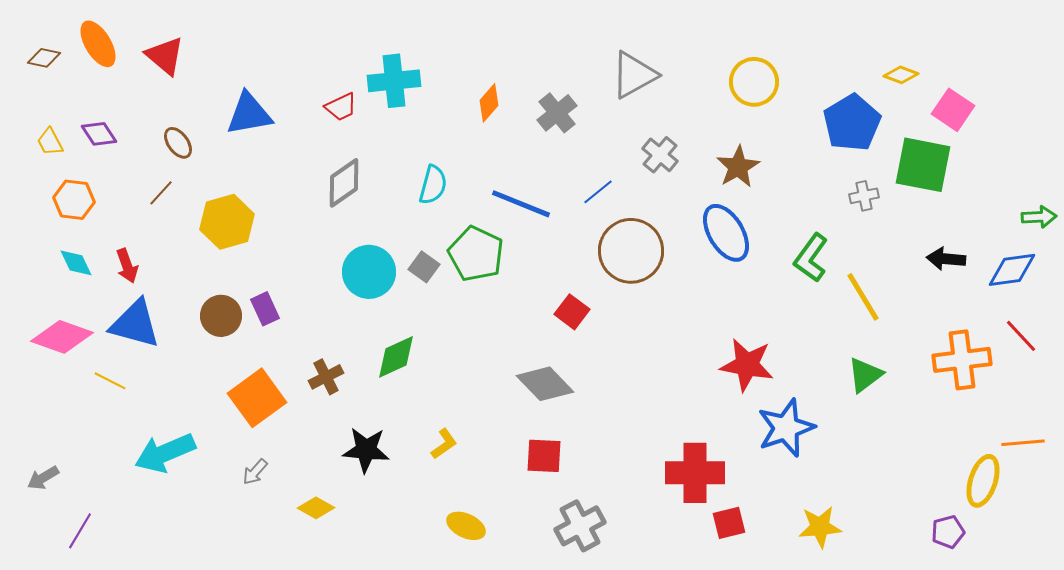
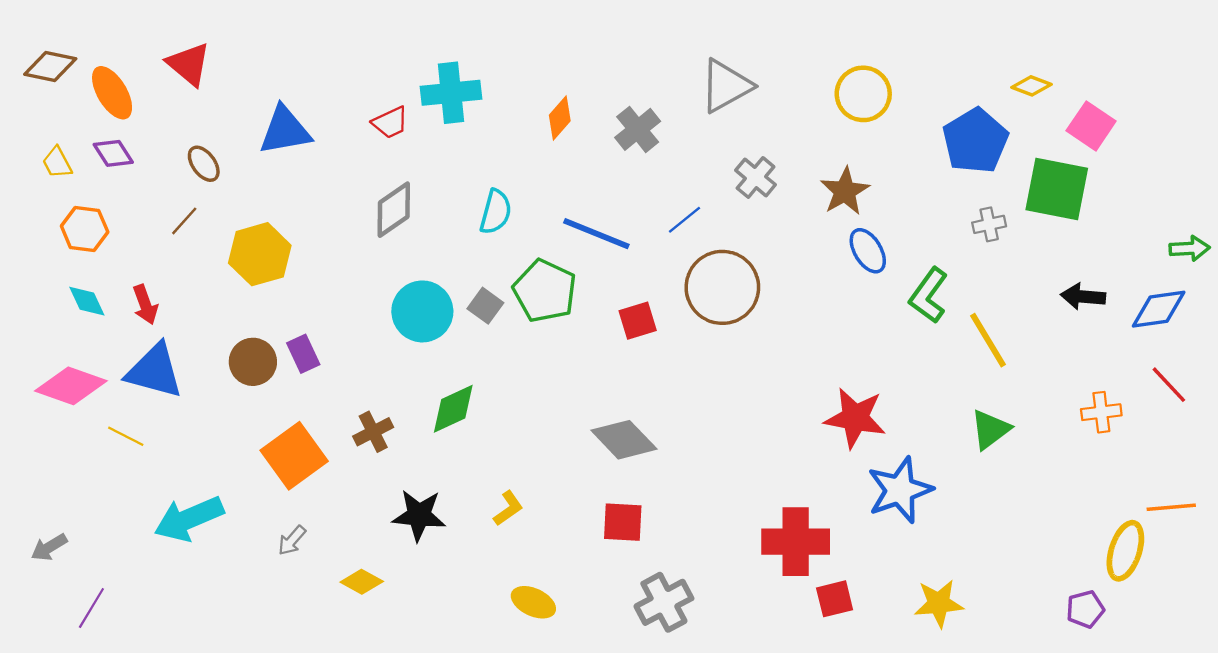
orange ellipse: (98, 44) -> (112, 93), moved
brown diamond: (44, 58) -> (50, 66), size x1.4
blue ellipse: (726, 233) -> (868, 251), moved, size x0.7
red square: (572, 312) -> (638, 321), moved, turned 36
orange cross: (962, 360) -> (1101, 412), size x0.6

